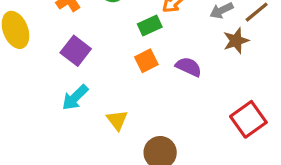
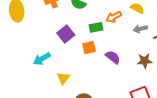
brown star: (236, 41) -> (145, 61), moved
purple square: (76, 51) -> (66, 34), moved

